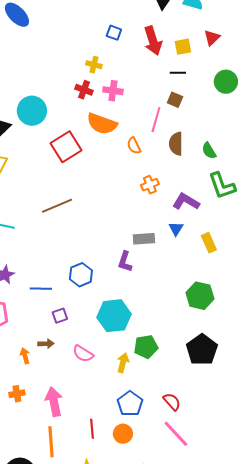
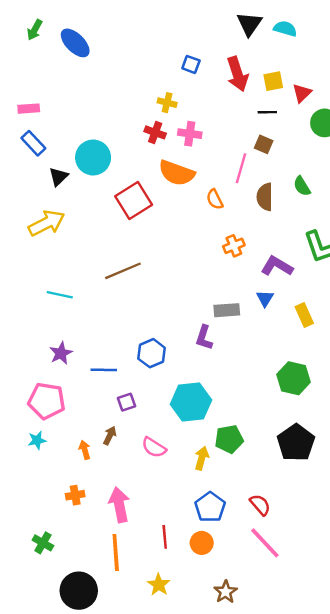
red triangle: (212, 38) -> (302, 93), moved
green semicircle: (209, 151) -> (302, 186), moved
brown arrow: (46, 344) -> (110, 436), turned -63

